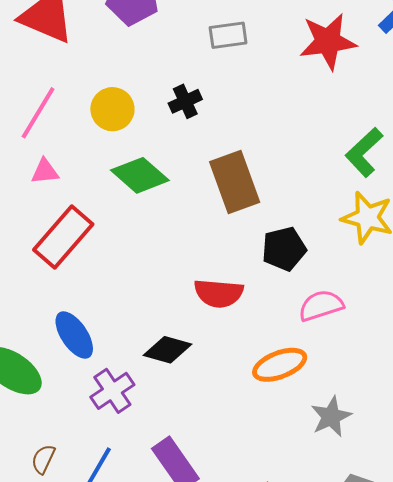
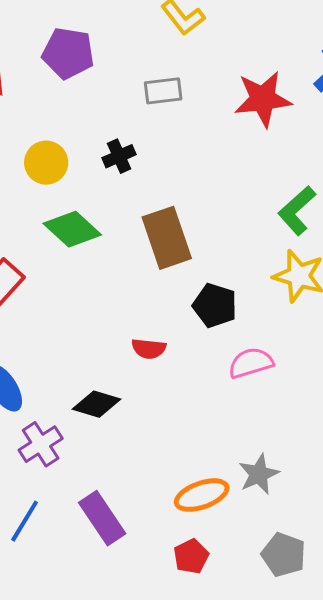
black pentagon: (284, 249) -> (215, 305), turned 30
red semicircle: (219, 293) -> (149, 349), size x0.7
orange ellipse: (280, 365) -> (202, 495), moved

